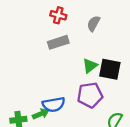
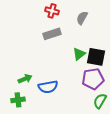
purple pentagon: (90, 95) -> (93, 79), moved
green arrow: (41, 114) -> (25, 79), moved

